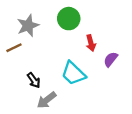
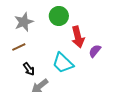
red arrow: (91, 43) -> (78, 37), size x1.5
brown line: (14, 48) -> (19, 47), moved

